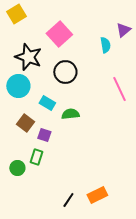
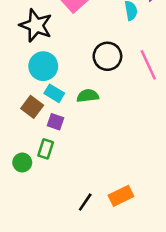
black circle: (65, 72) -> (107, 56), moved
cyan circle: (18, 86) -> (43, 66), moved
cyan rectangle: (47, 103) -> (54, 93), moved

